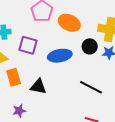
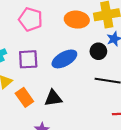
orange ellipse: (69, 23) -> (77, 20), moved
black circle: (90, 46) -> (98, 51), moved

